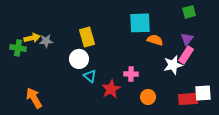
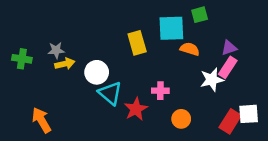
green square: (189, 12) -> (200, 15), moved
yellow rectangle: (87, 37) -> (137, 43), moved
yellow arrow: (32, 38) -> (65, 64), moved
purple triangle: (187, 39) -> (229, 48), turned 32
cyan triangle: (90, 76) -> (110, 93), size x1.5
red rectangle: (188, 99) -> (230, 121), turned -54

